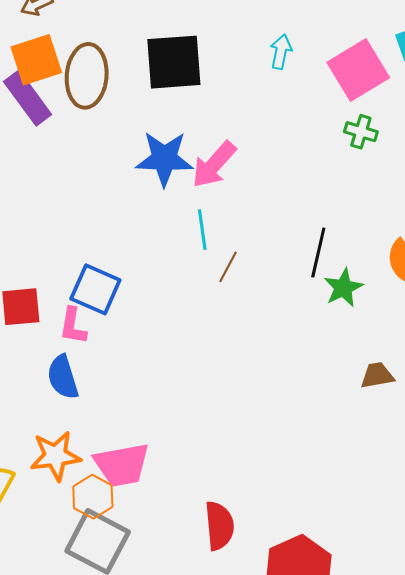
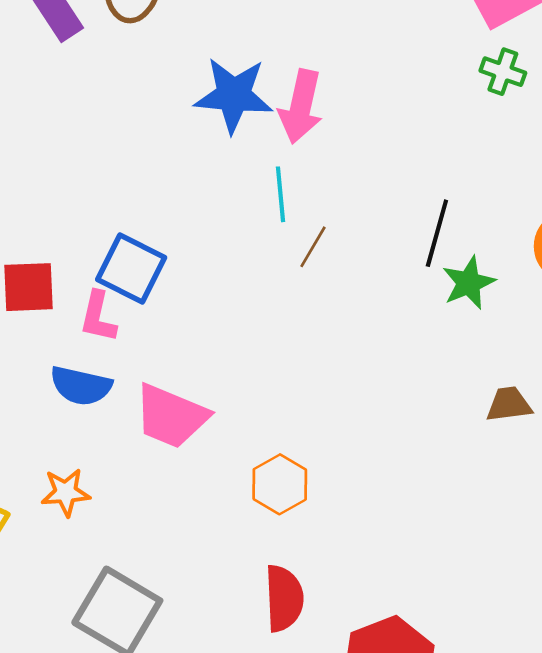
pink arrow: (214, 165) -> (301, 107), turned -32
blue semicircle: (63, 377) -> (81, 386), turned -63
orange star: (55, 456) -> (66, 492), size x0.7
pink trapezoid: (122, 465) -> (171, 416), moved, turned 30
orange hexagon: (93, 497) -> (280, 484), moved

